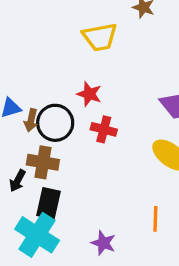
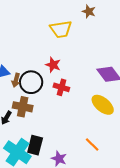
black rectangle: (48, 203) -> (35, 145), moved
orange line: (155, 219) -> (92, 145), turned -49

